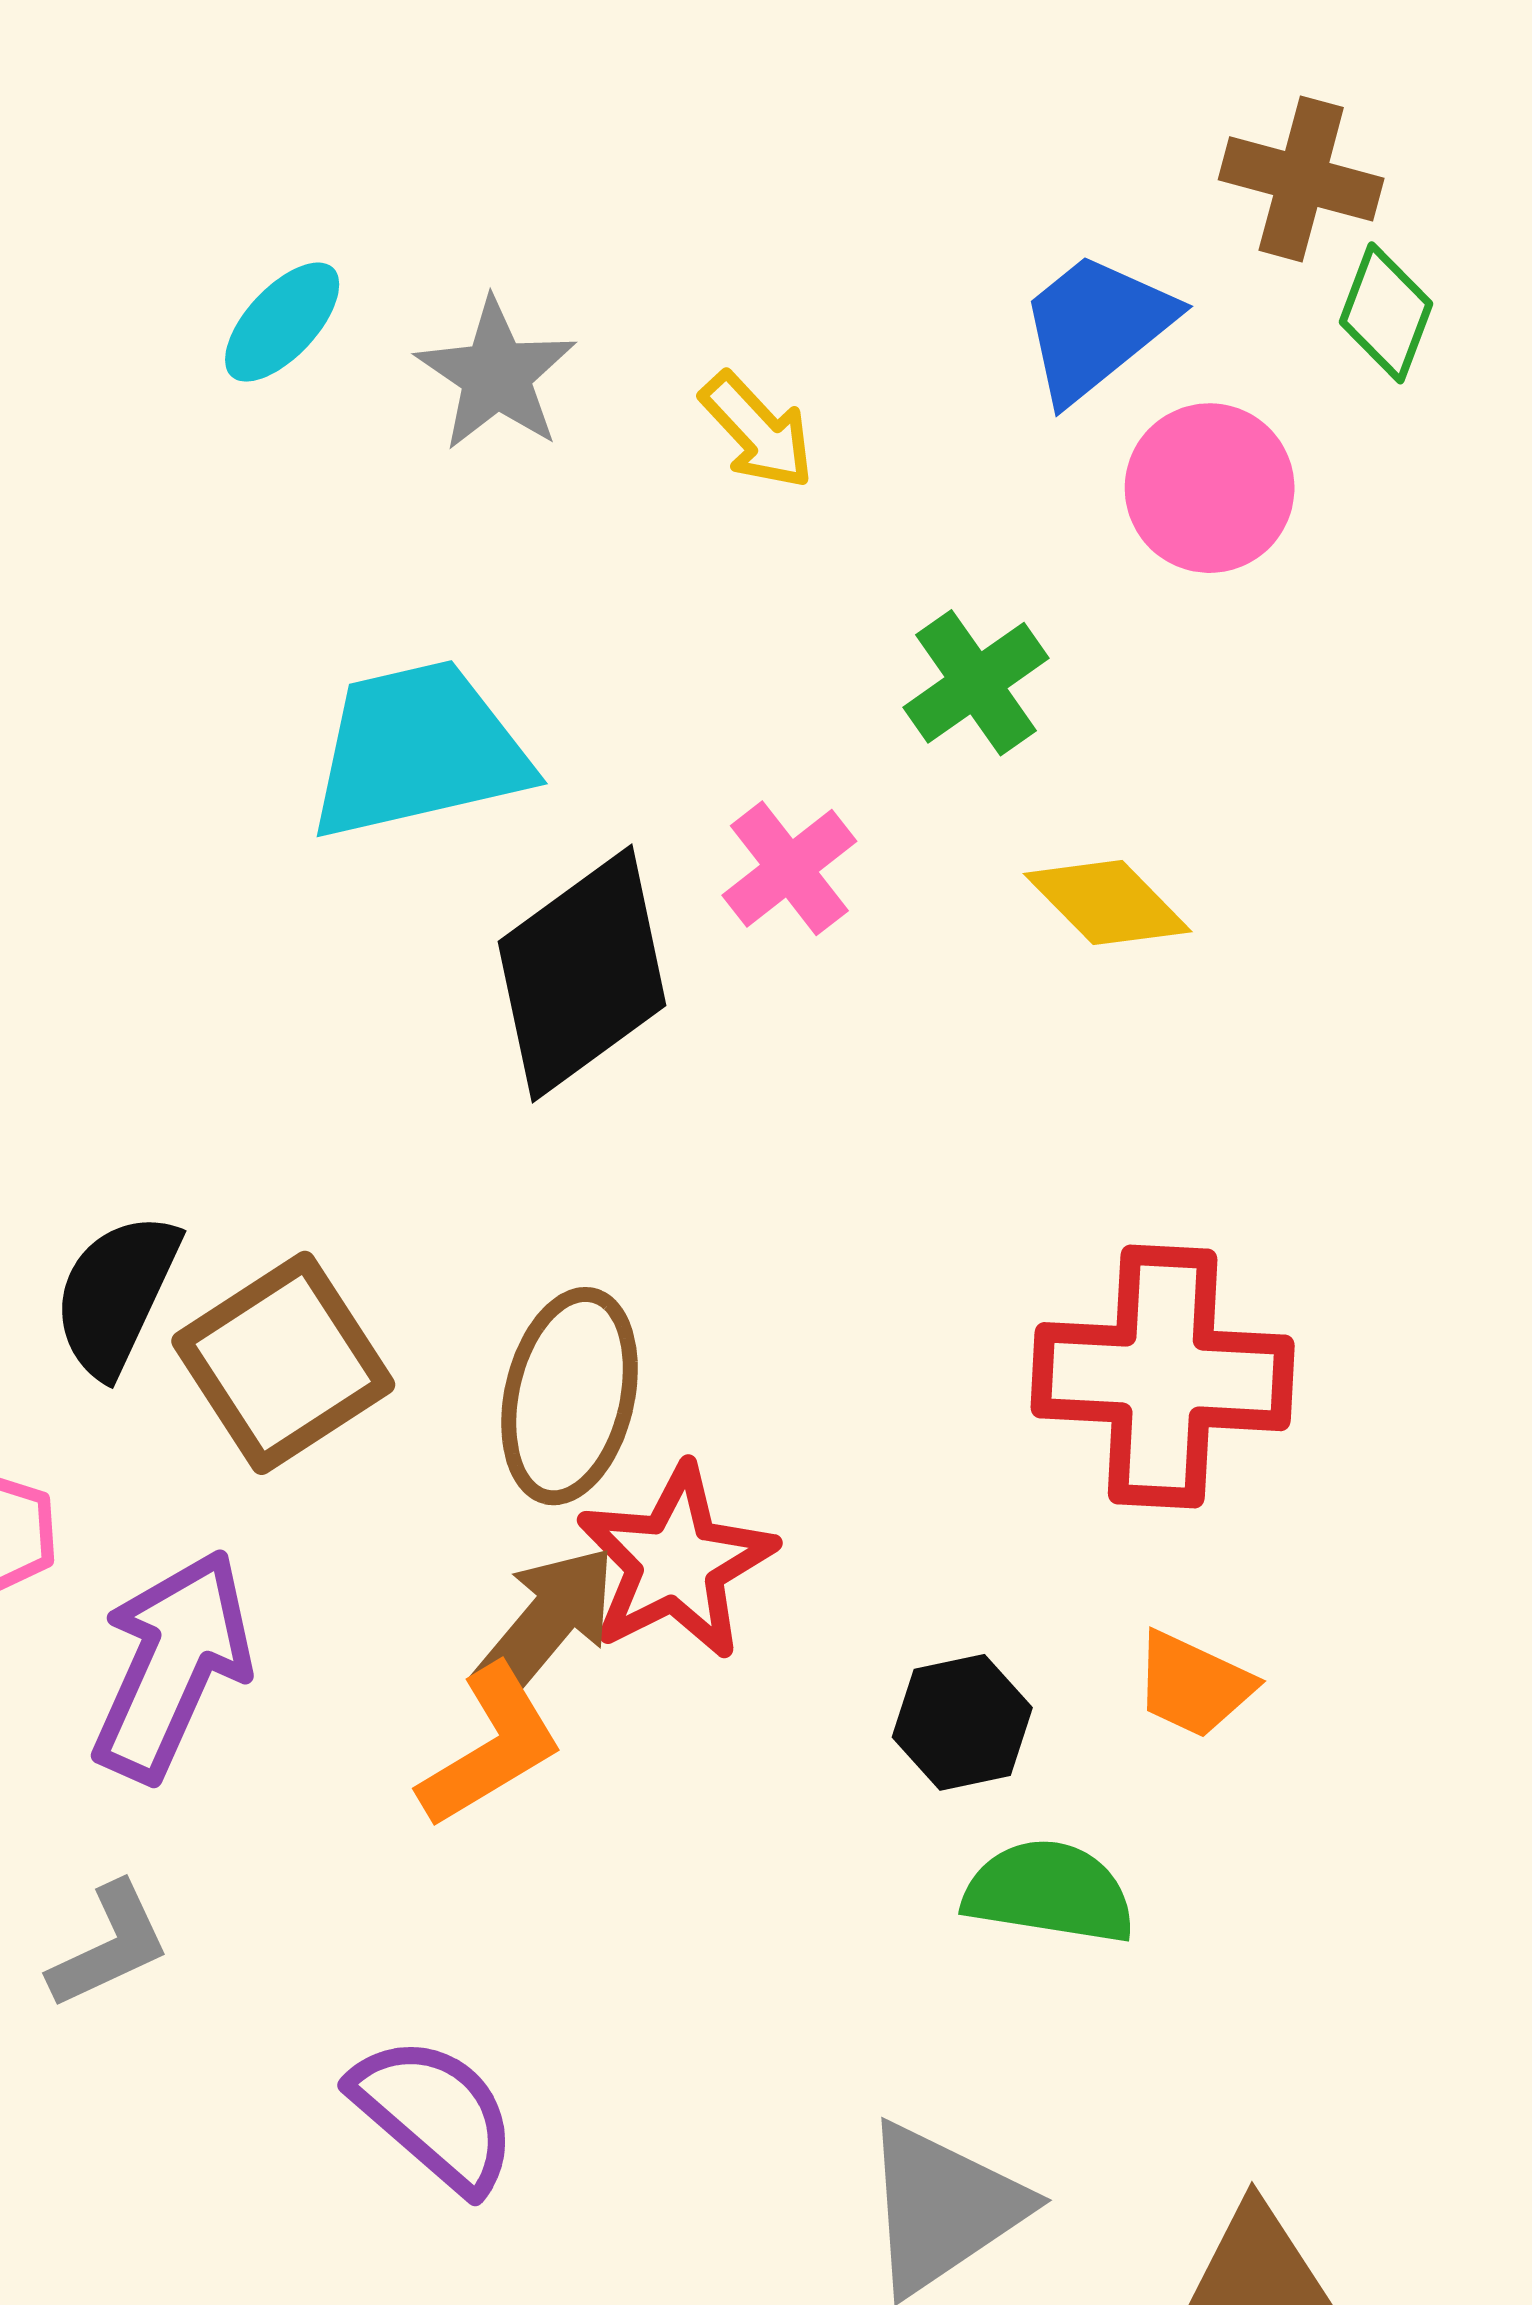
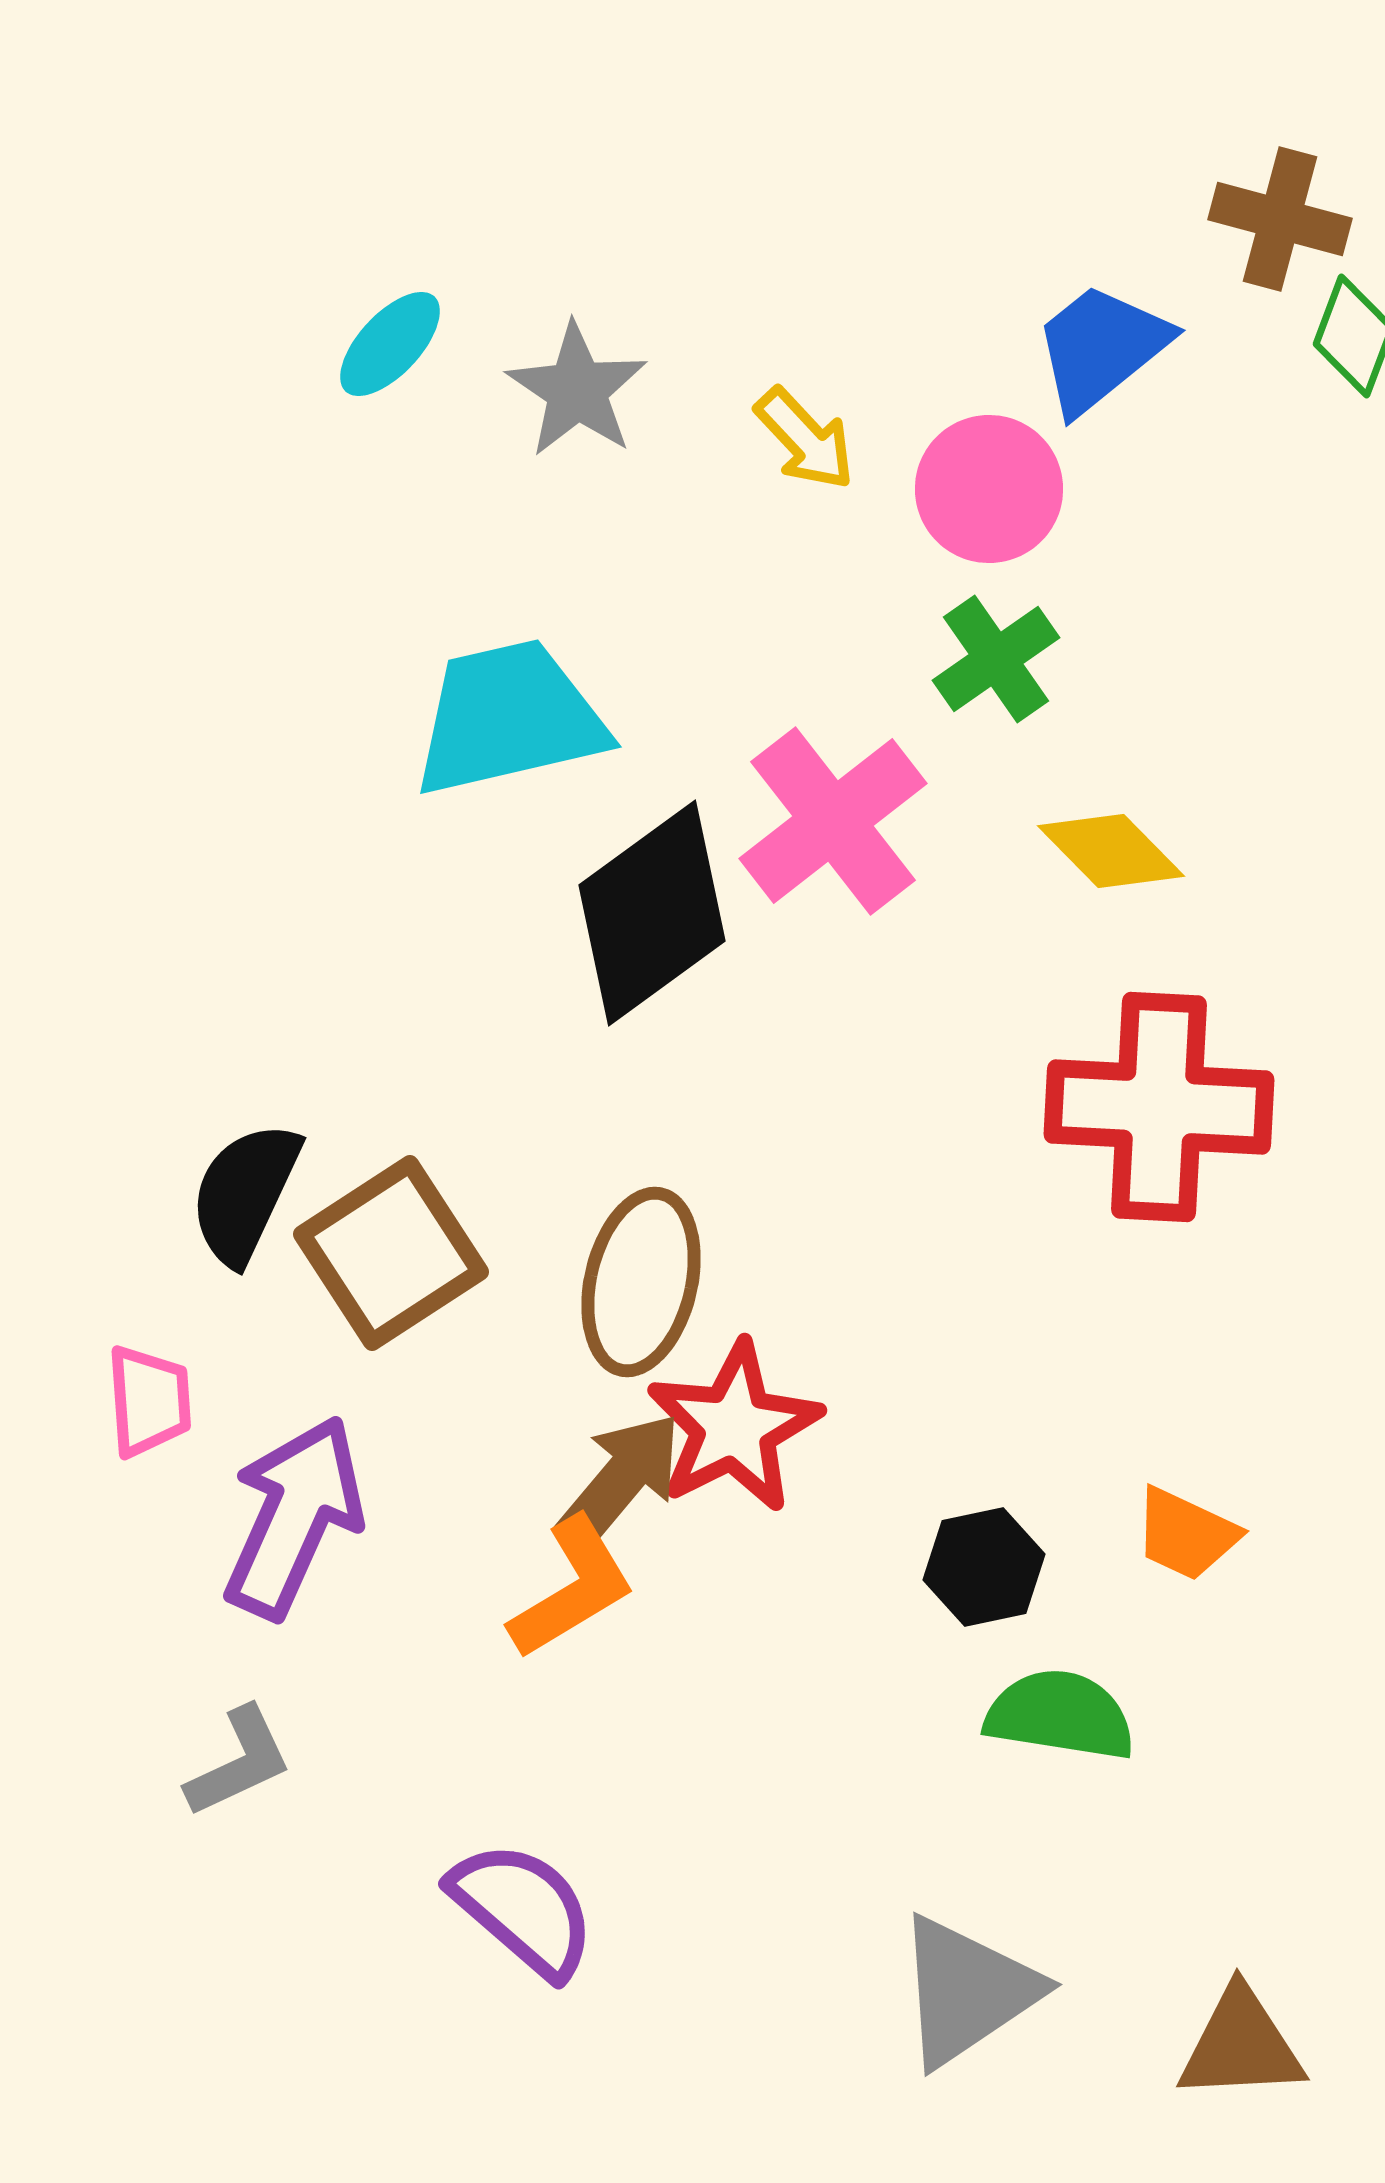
pink circle: (1210, 488) -> (989, 489), moved
pink cross: (789, 868) -> (833, 821), size x1.6
red cross: (1163, 1377) -> (1159, 1107), moved

